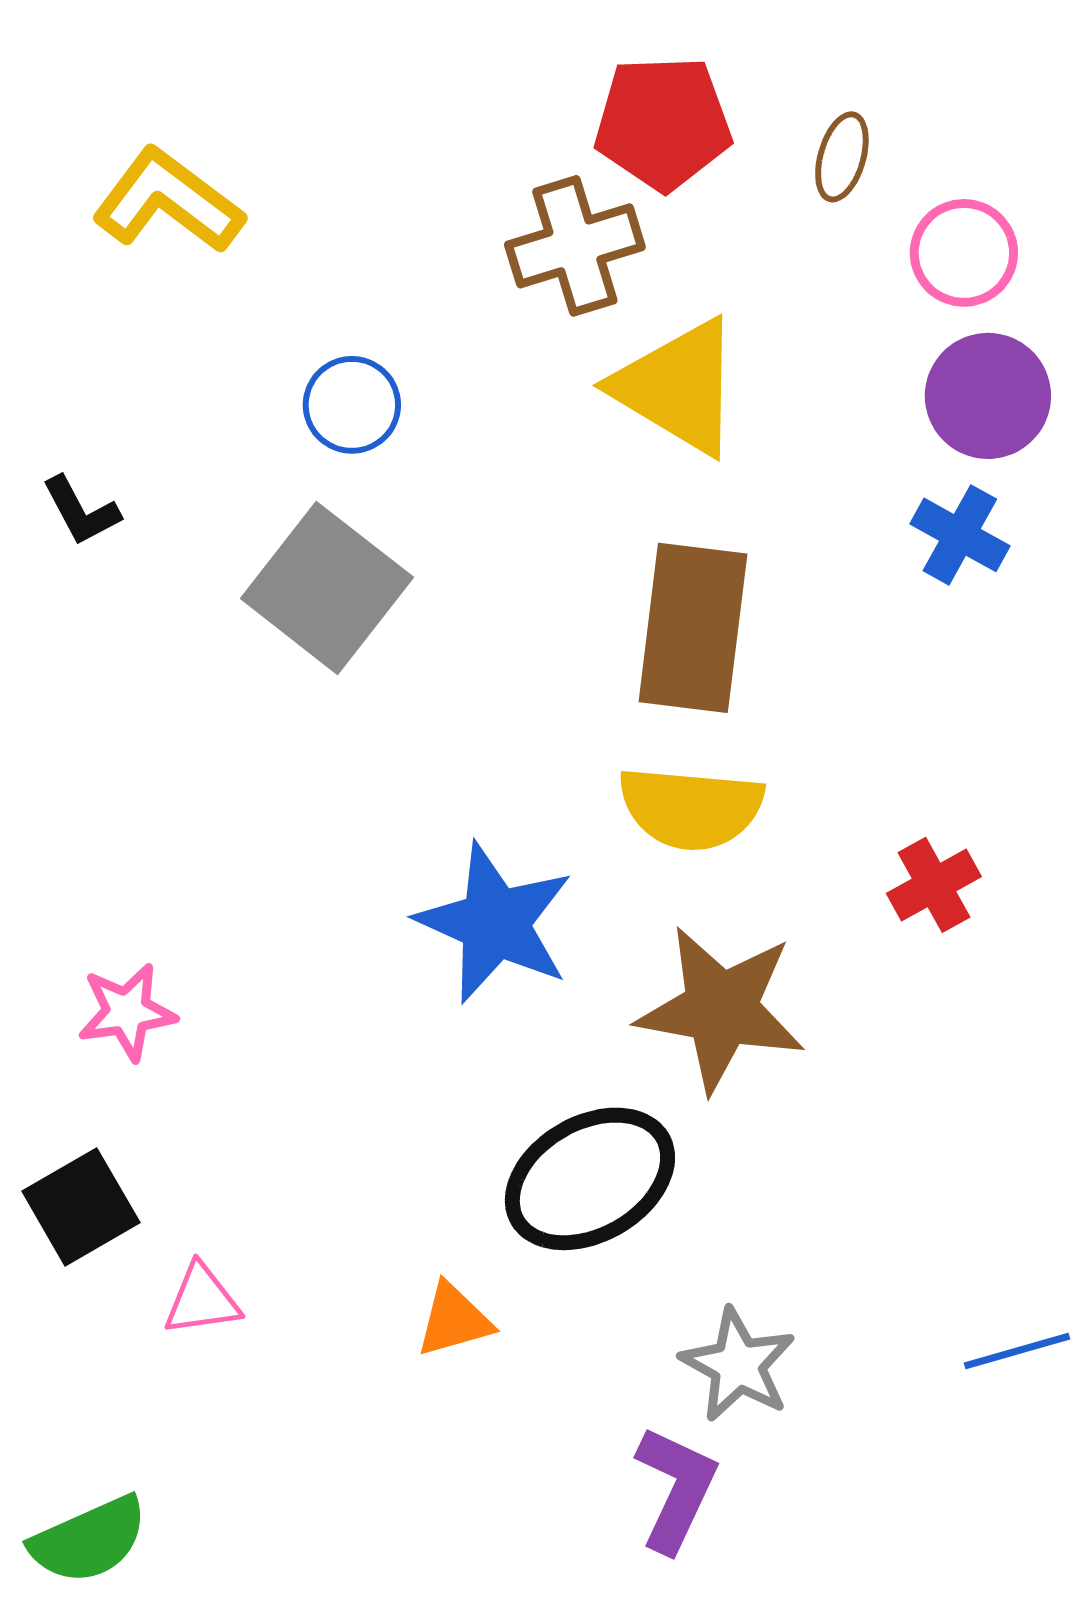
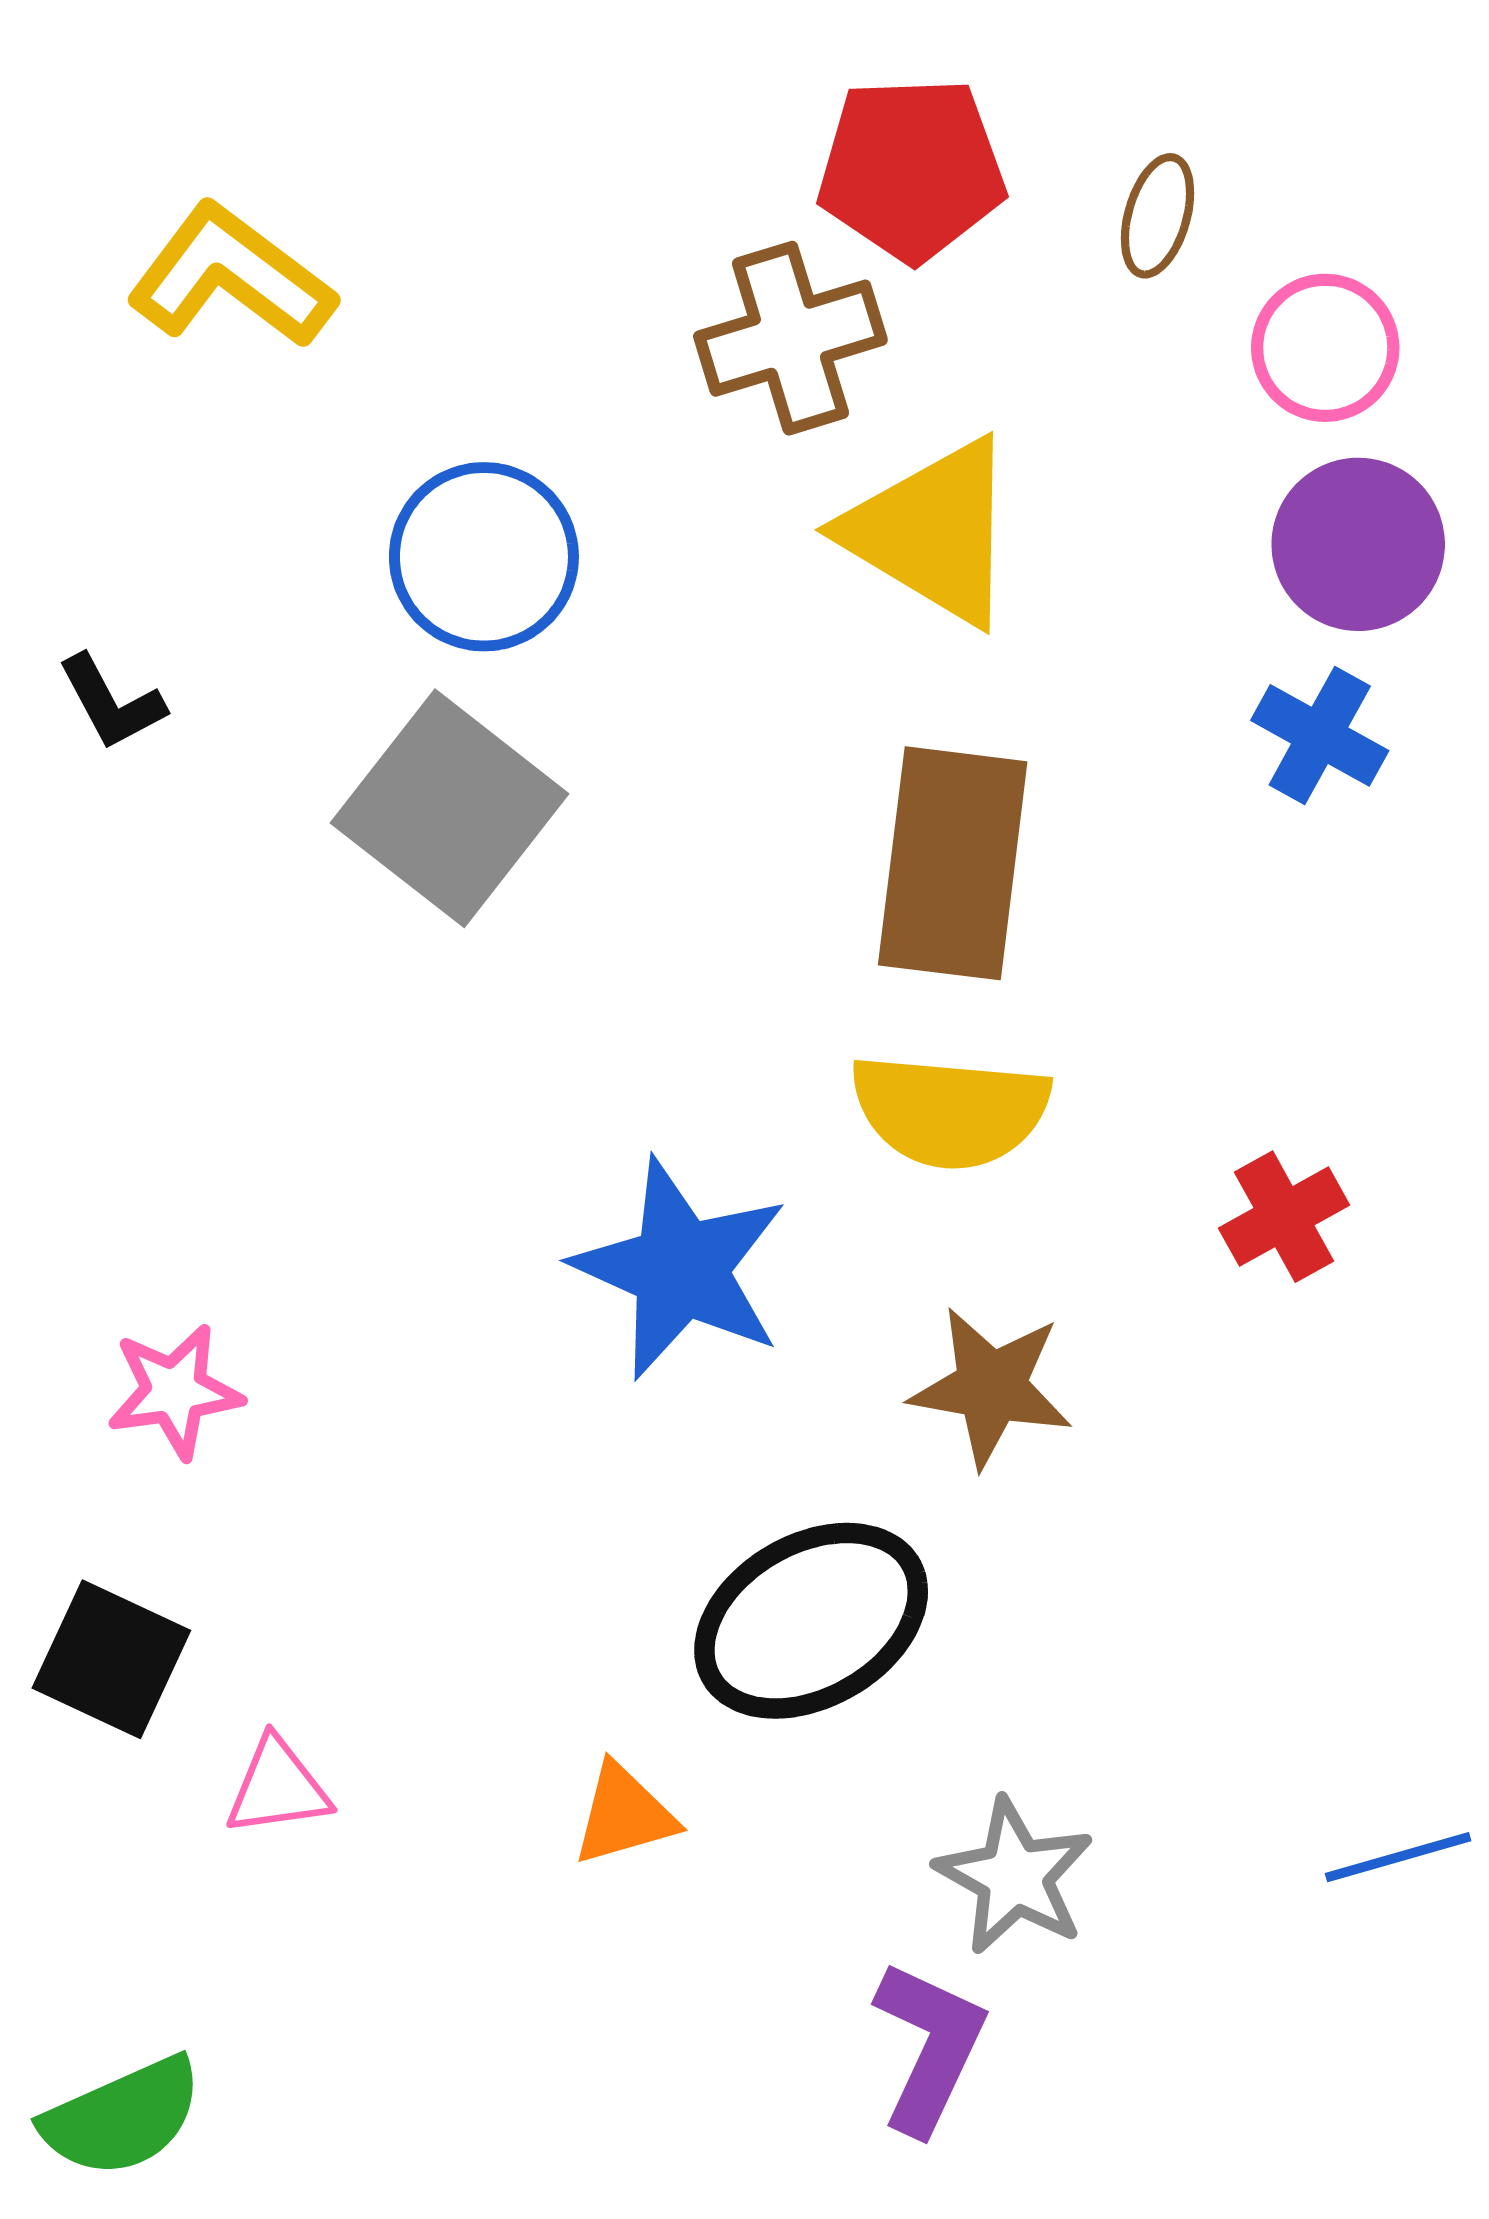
blue circle: (352, 405) -> (484, 557), size x1.4
brown star: (721, 1009) -> (991, 1387), size x0.7
black square: (81, 1207) -> (111, 1659), turned -35

